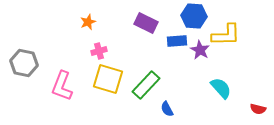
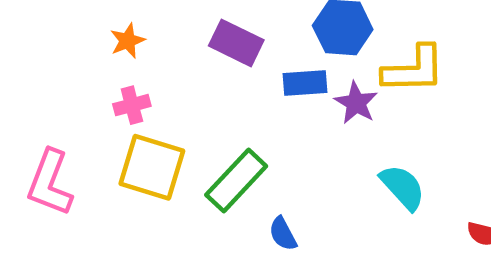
orange star: (88, 22) -> (127, 41), moved

